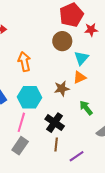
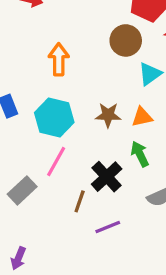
orange triangle: (80, 77) -> (142, 117), moved
pink line: (21, 122) -> (56, 162), moved
black cross: (55, 123) -> (107, 177), moved

